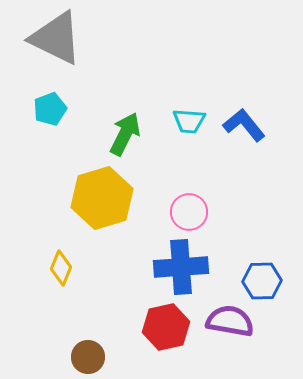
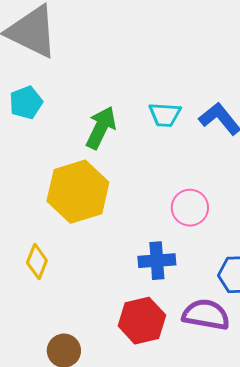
pink circle: (189, 212) -> (190, 208), moved
blue cross: (181, 267) -> (157, 261), size x0.7

